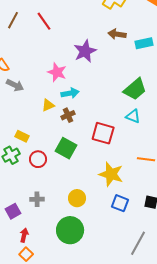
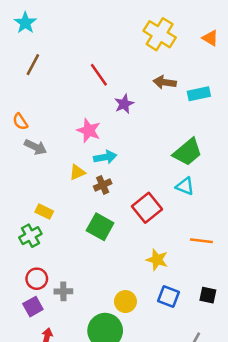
red line: (44, 21) -> (99, 75), moved
purple star: (85, 51) -> (124, 104), size x0.7
red square: (103, 133) -> (147, 208), turned 35
red circle: (38, 159) -> (37, 279), moved
yellow star: (111, 174) -> (157, 260), size x0.7
yellow circle: (77, 198) -> (125, 302), moved

